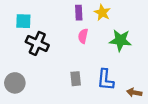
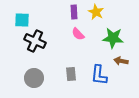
pink semicircle: (83, 36) -> (78, 34), turned -56
gray circle: (15, 83) -> (34, 78), moved
brown arrow: (134, 92) -> (121, 61), moved

